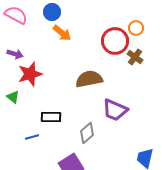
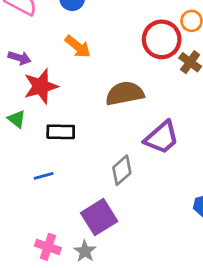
orange arrow: (62, 33) -> (78, 47), moved
purple trapezoid: (115, 110) -> (162, 137), turned -64
black rectangle: (51, 117) -> (61, 132), moved

